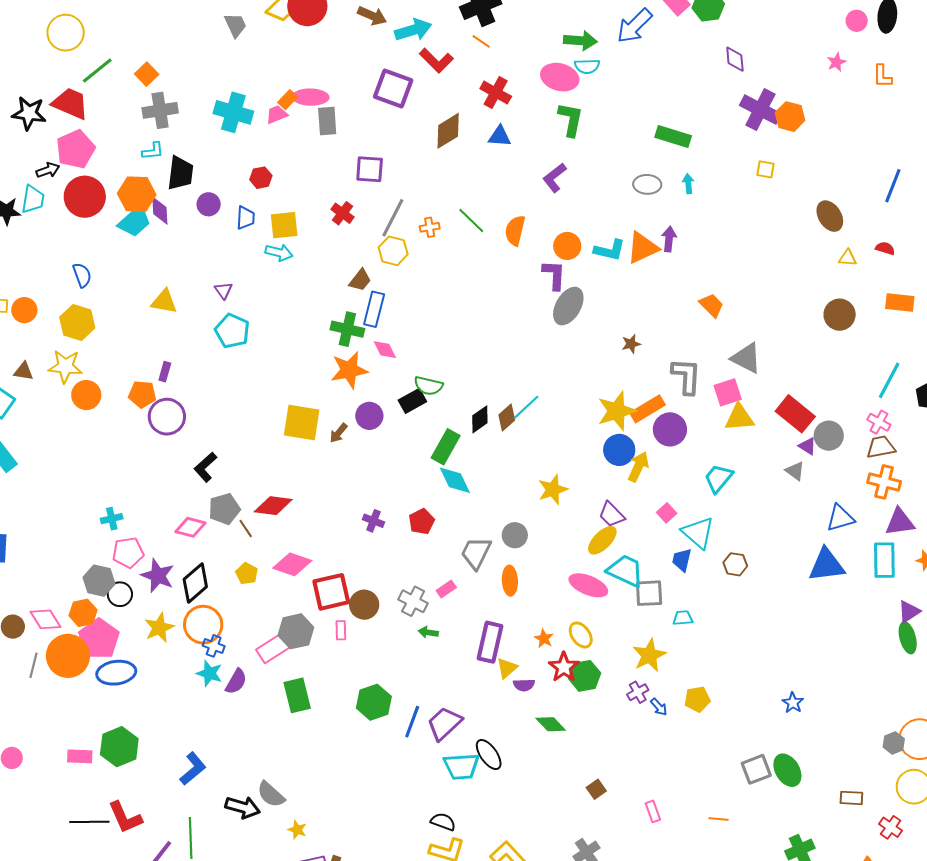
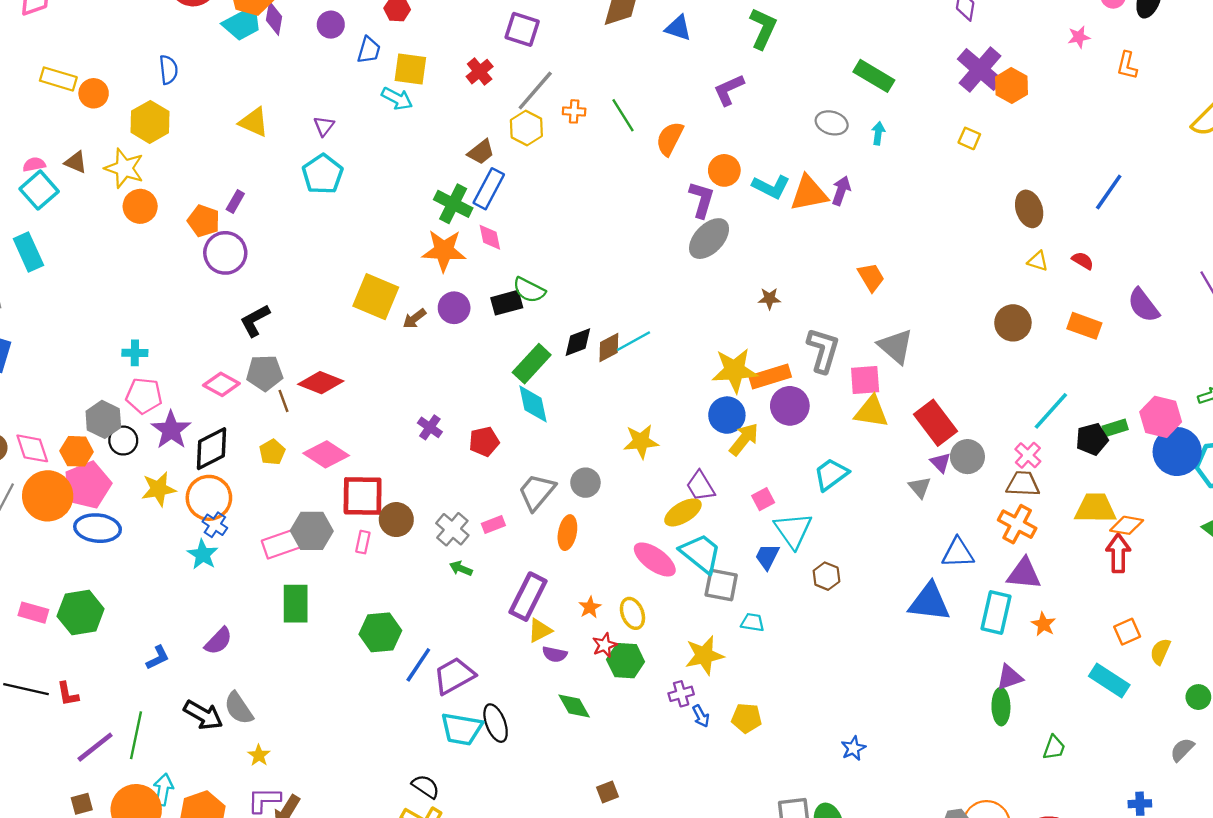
red star: (564, 667) -> (605, 645), size x0.7
purple semicircle: (236, 682) -> (218, 641), moved
blue L-shape: (193, 769) -> (158, 658), size x0.7
red L-shape: (125, 817) -> (68, 694), size x0.6

